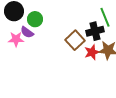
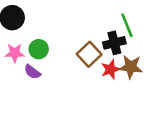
green circle: (35, 19) -> (39, 49), moved
purple semicircle: (27, 32) -> (32, 72), moved

